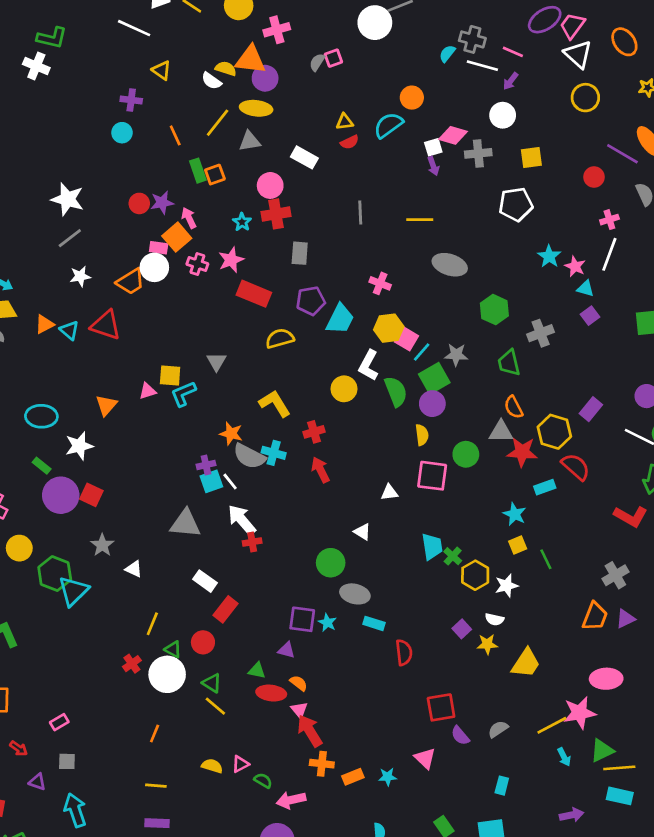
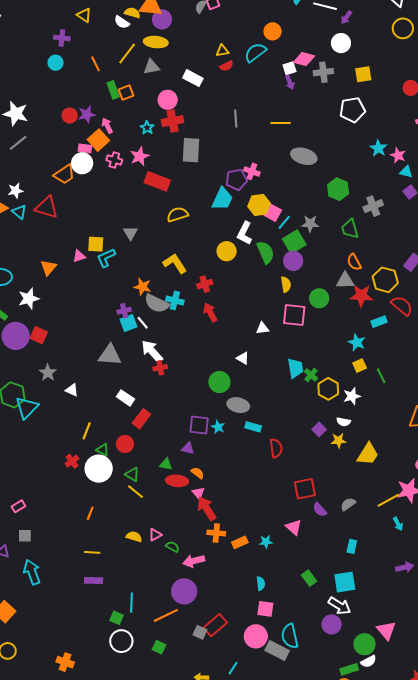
gray rectangle: (300, 253) -> (191, 150), size x1.4
white star: (80, 276) -> (16, 191), moved
purple pentagon: (311, 301) -> (236, 180), moved

